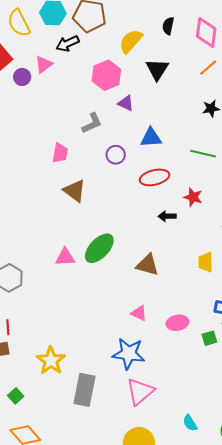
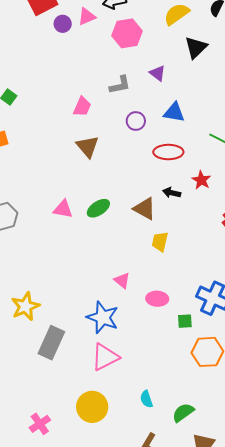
pink hexagon: (106, 75) -> (127, 33), moved
green ellipse: (99, 248) -> (98, 208), size x0.7
yellow trapezoid: (206, 262) -> (160, 242), moved
brown triangle: (148, 265) -> (145, 209), moved

